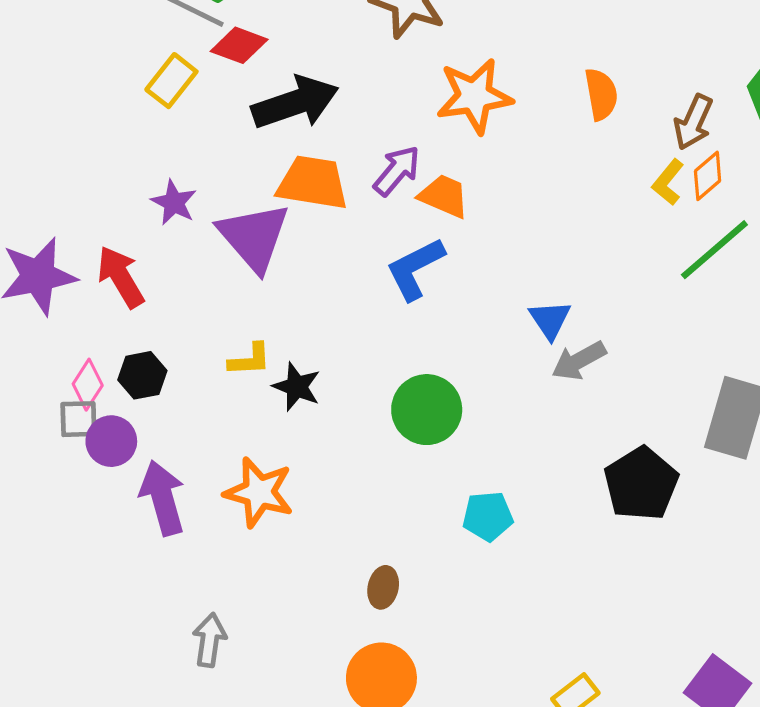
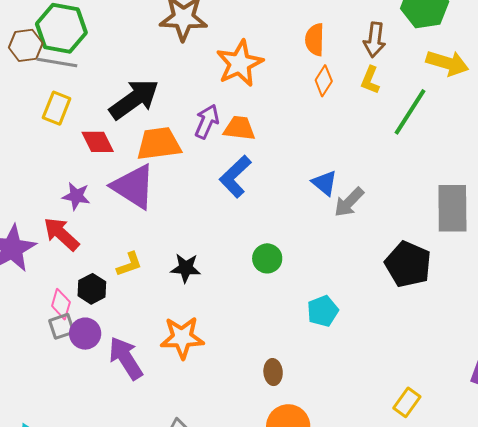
red diamond: (239, 45) -> (98, 142), moved, turned 60
orange semicircle: (601, 94) -> (315, 40), turned -152
orange diamond: (708, 176) -> (324, 81), moved
purple star: (174, 203) -> (76, 196), moved
yellow L-shape: (250, 360) -> (129, 264), moved
green circle: (427, 410) -> (267, 258), size x0.7

